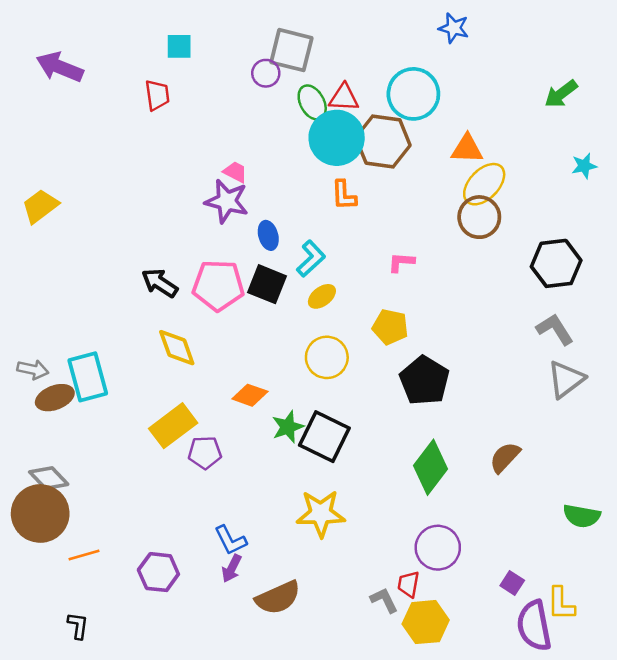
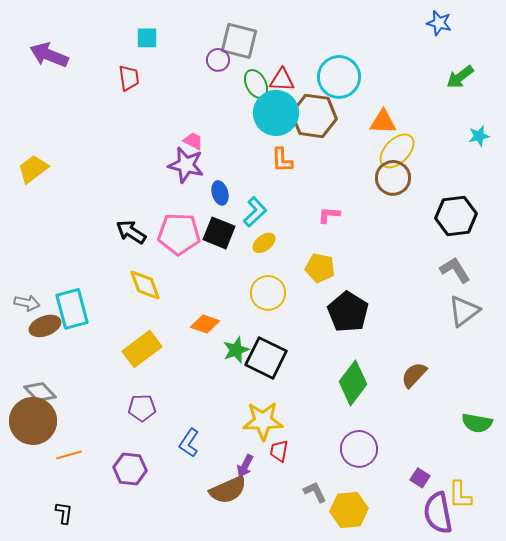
blue star: (454, 28) -> (439, 23), moved
purple pentagon: (205, 453) -> (142, 408), moved
blue L-shape: (230, 540) -> (189, 443), turned 60
purple arrow: (232, 568) -> (245, 466), moved
red trapezoid: (409, 584) -> (279, 451), moved

